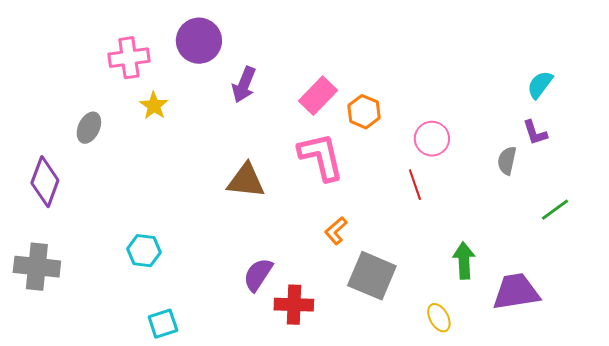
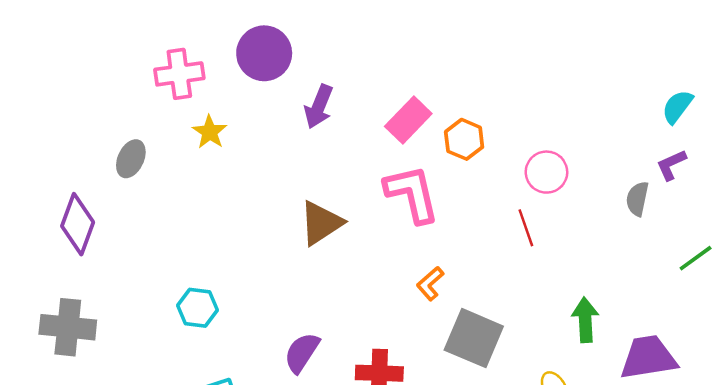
purple L-shape: (535, 133) -> (671, 165), turned 84
brown triangle: (246, 181) -> (321, 223), turned -39
purple semicircle: (258, 275) -> (302, 353), moved

